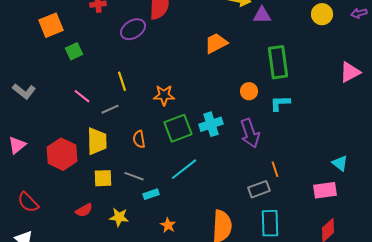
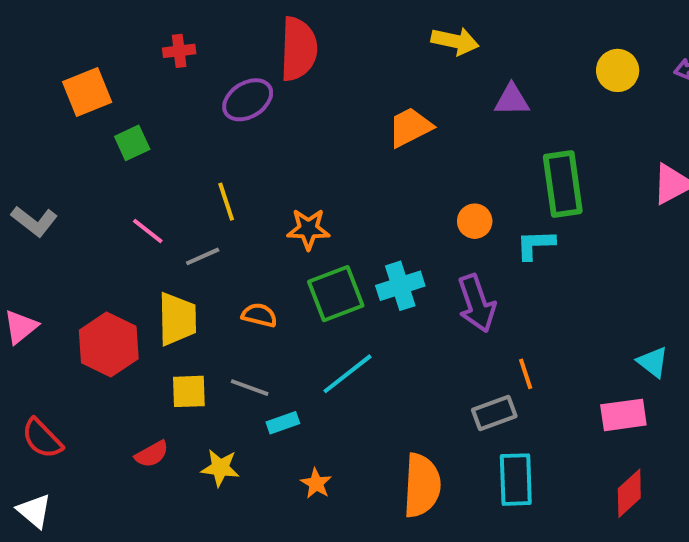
purple triangle: (262, 15) -> (512, 100), moved
green rectangle: (278, 62) -> (563, 184), moved
orange semicircle: (139, 139) -> (259, 315), turned 114

